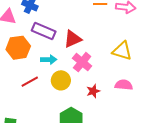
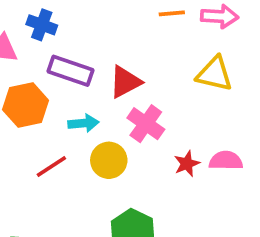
yellow triangle: (122, 51) -> (214, 74), moved
red star: (93, 91) -> (187, 164), moved

